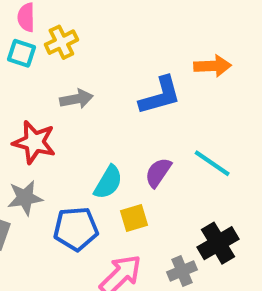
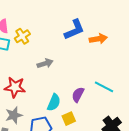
blue L-shape: (160, 96) -> (74, 30), moved
gray arrow: (76, 99) -> (45, 63), moved

